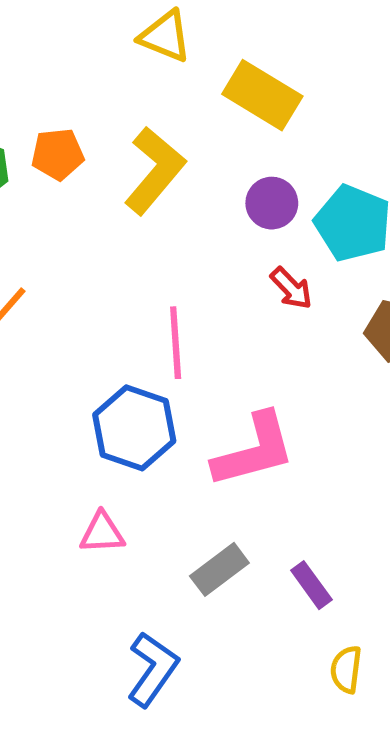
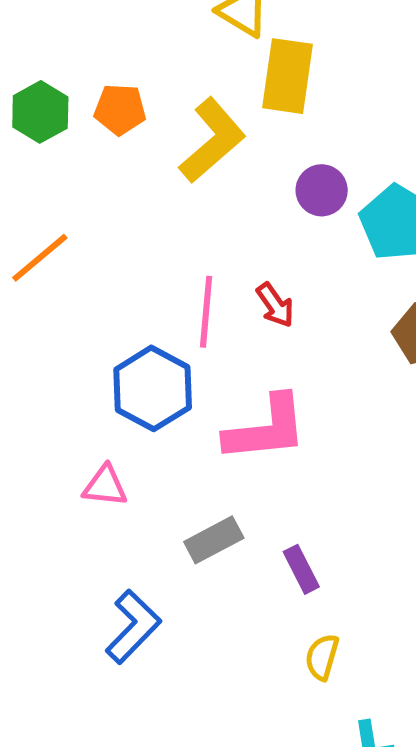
yellow rectangle: (262, 95) -> (288, 76), moved, turned 58
red arrow: (291, 288) -> (275, 305), moved

